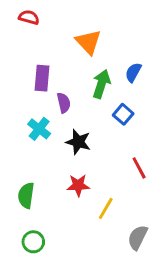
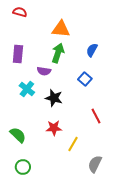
orange triangle: (88, 42) -> (61, 29), turned -42
purple rectangle: (42, 78) -> (18, 54), moved
green arrow: (101, 84) -> (58, 53), moved
purple semicircle: (64, 103) -> (44, 71), turned 112
green semicircle: (26, 195) -> (18, 135), turned 126

